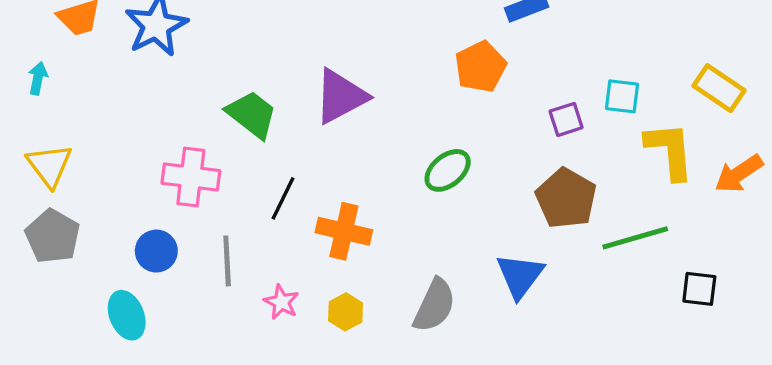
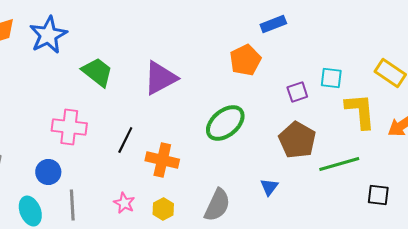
green trapezoid: (252, 114) -> (97, 72), moved
green ellipse: (448, 170) -> (225, 123), size x1.4
gray line: (227, 261) -> (72, 205), moved
blue triangle: (520, 276) -> (269, 187), size x0.6

